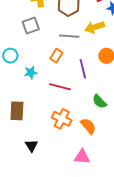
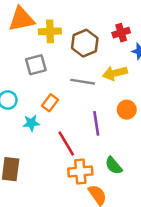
orange rectangle: (56, 56) -> (50, 103), moved
red line: (60, 87) -> (66, 143), turned 40
orange cross: (62, 119) -> (80, 172), moved, turned -36

